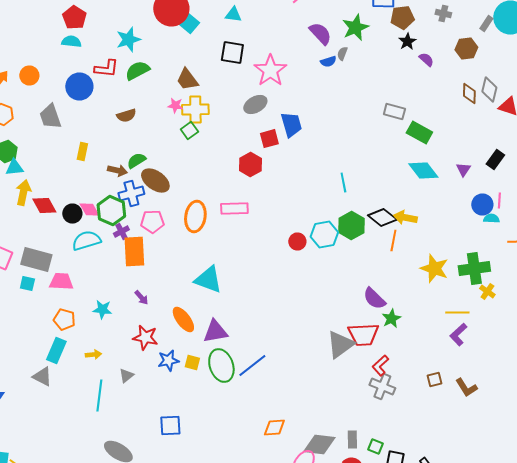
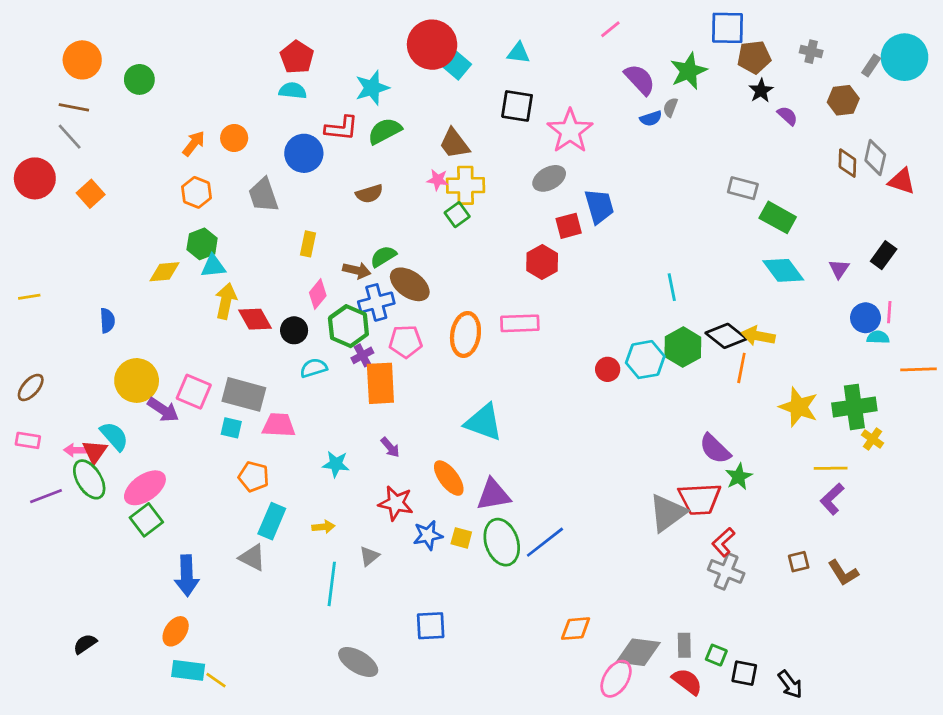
pink diamond: (89, 210) -> (318, 294), moved, turned 70
cyan semicircle: (86, 240) -> (314, 368), size x0.7
orange pentagon: (64, 320) -> (254, 477), moved

